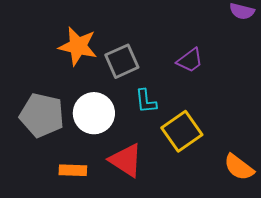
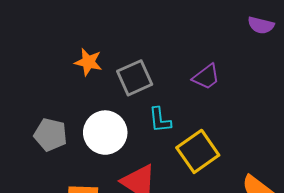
orange star: (78, 46) -> (88, 62), size x0.7
gray pentagon: (42, 115) -> (50, 135), size x0.7

